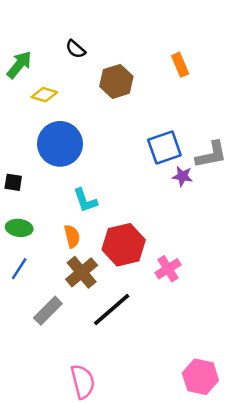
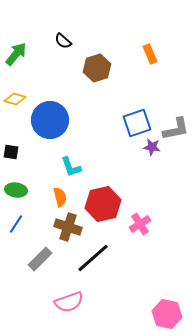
yellow diamond: (44, 95) -> (15, 99), moved
brown cross: (82, 272) -> (68, 227), turned -32
pink semicircle: (83, 382) -> (69, 302), moved, turned 84

